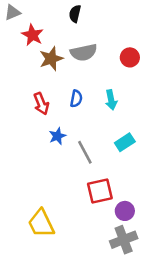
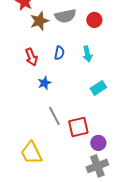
red circle: (130, 57) -> (94, 20), moved
gray line: (85, 152) -> (54, 116), moved

